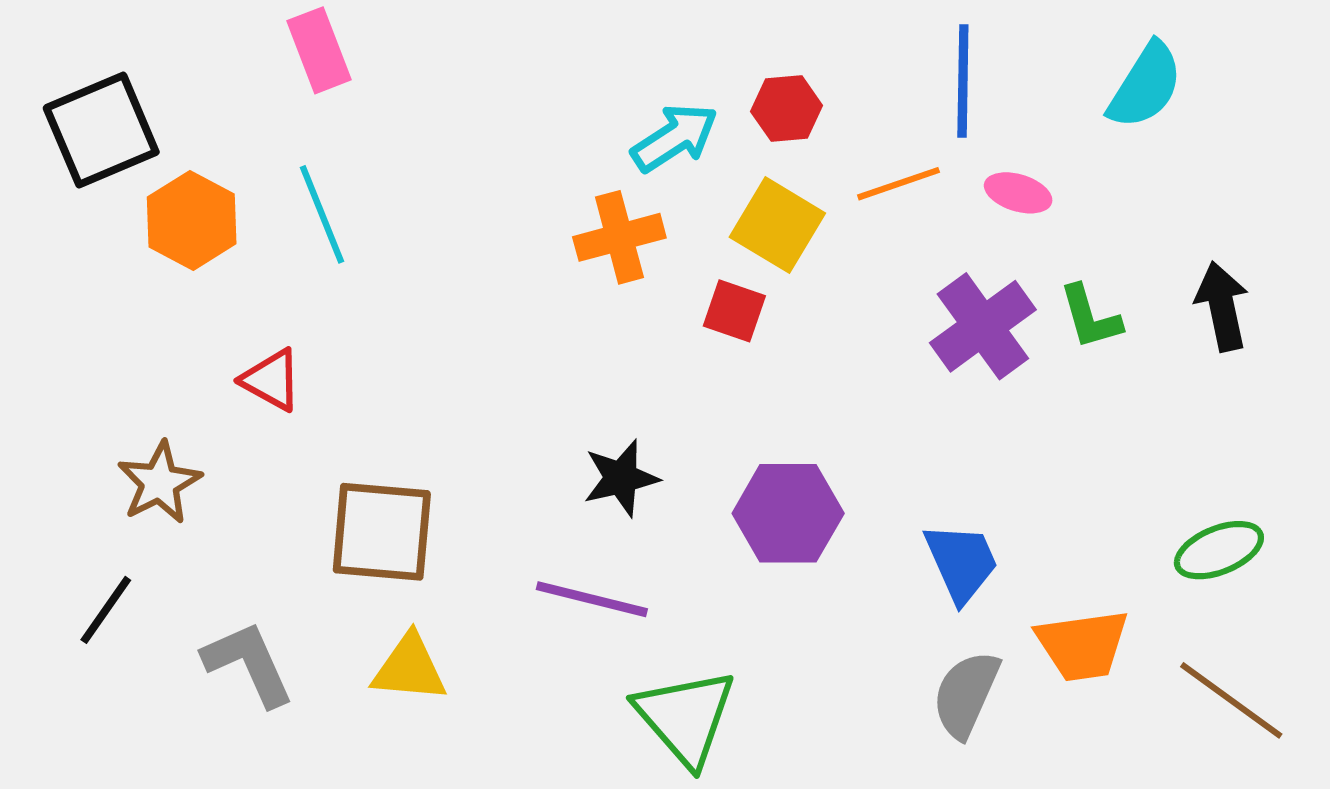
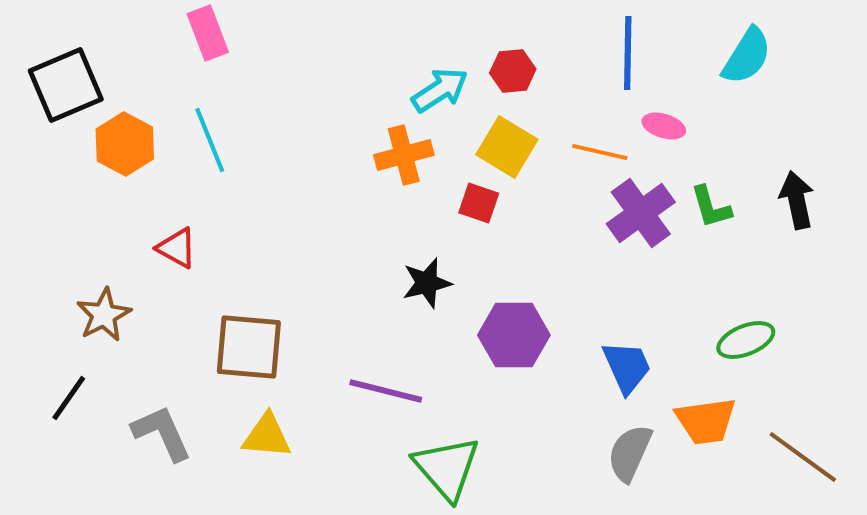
orange line: (899, 184) -> (600, 152), moved, turned 32
black star: (621, 478) -> (427, 283), moved
green ellipse: (1219, 550) -> (746, 340), moved

